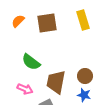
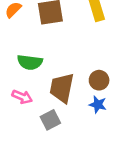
green semicircle: (31, 62) -> (30, 62), turned -30

